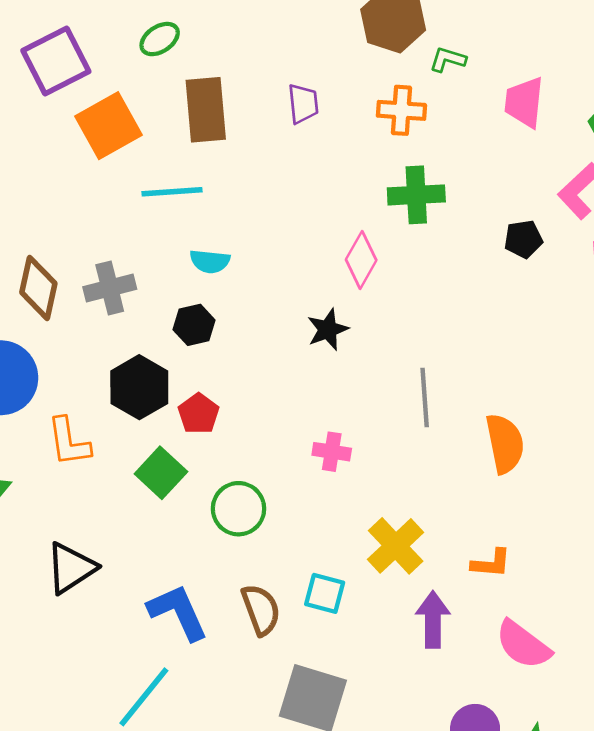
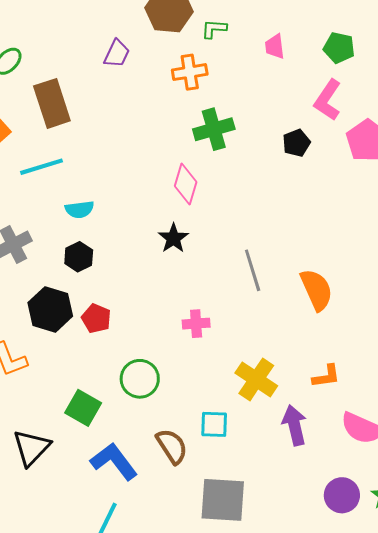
pink trapezoid: (524, 102) -> (275, 46), size x0.7
purple trapezoid: (303, 104) -> (117, 54), moved, turned 44
green square: (161, 473) -> (83, 408), moved

